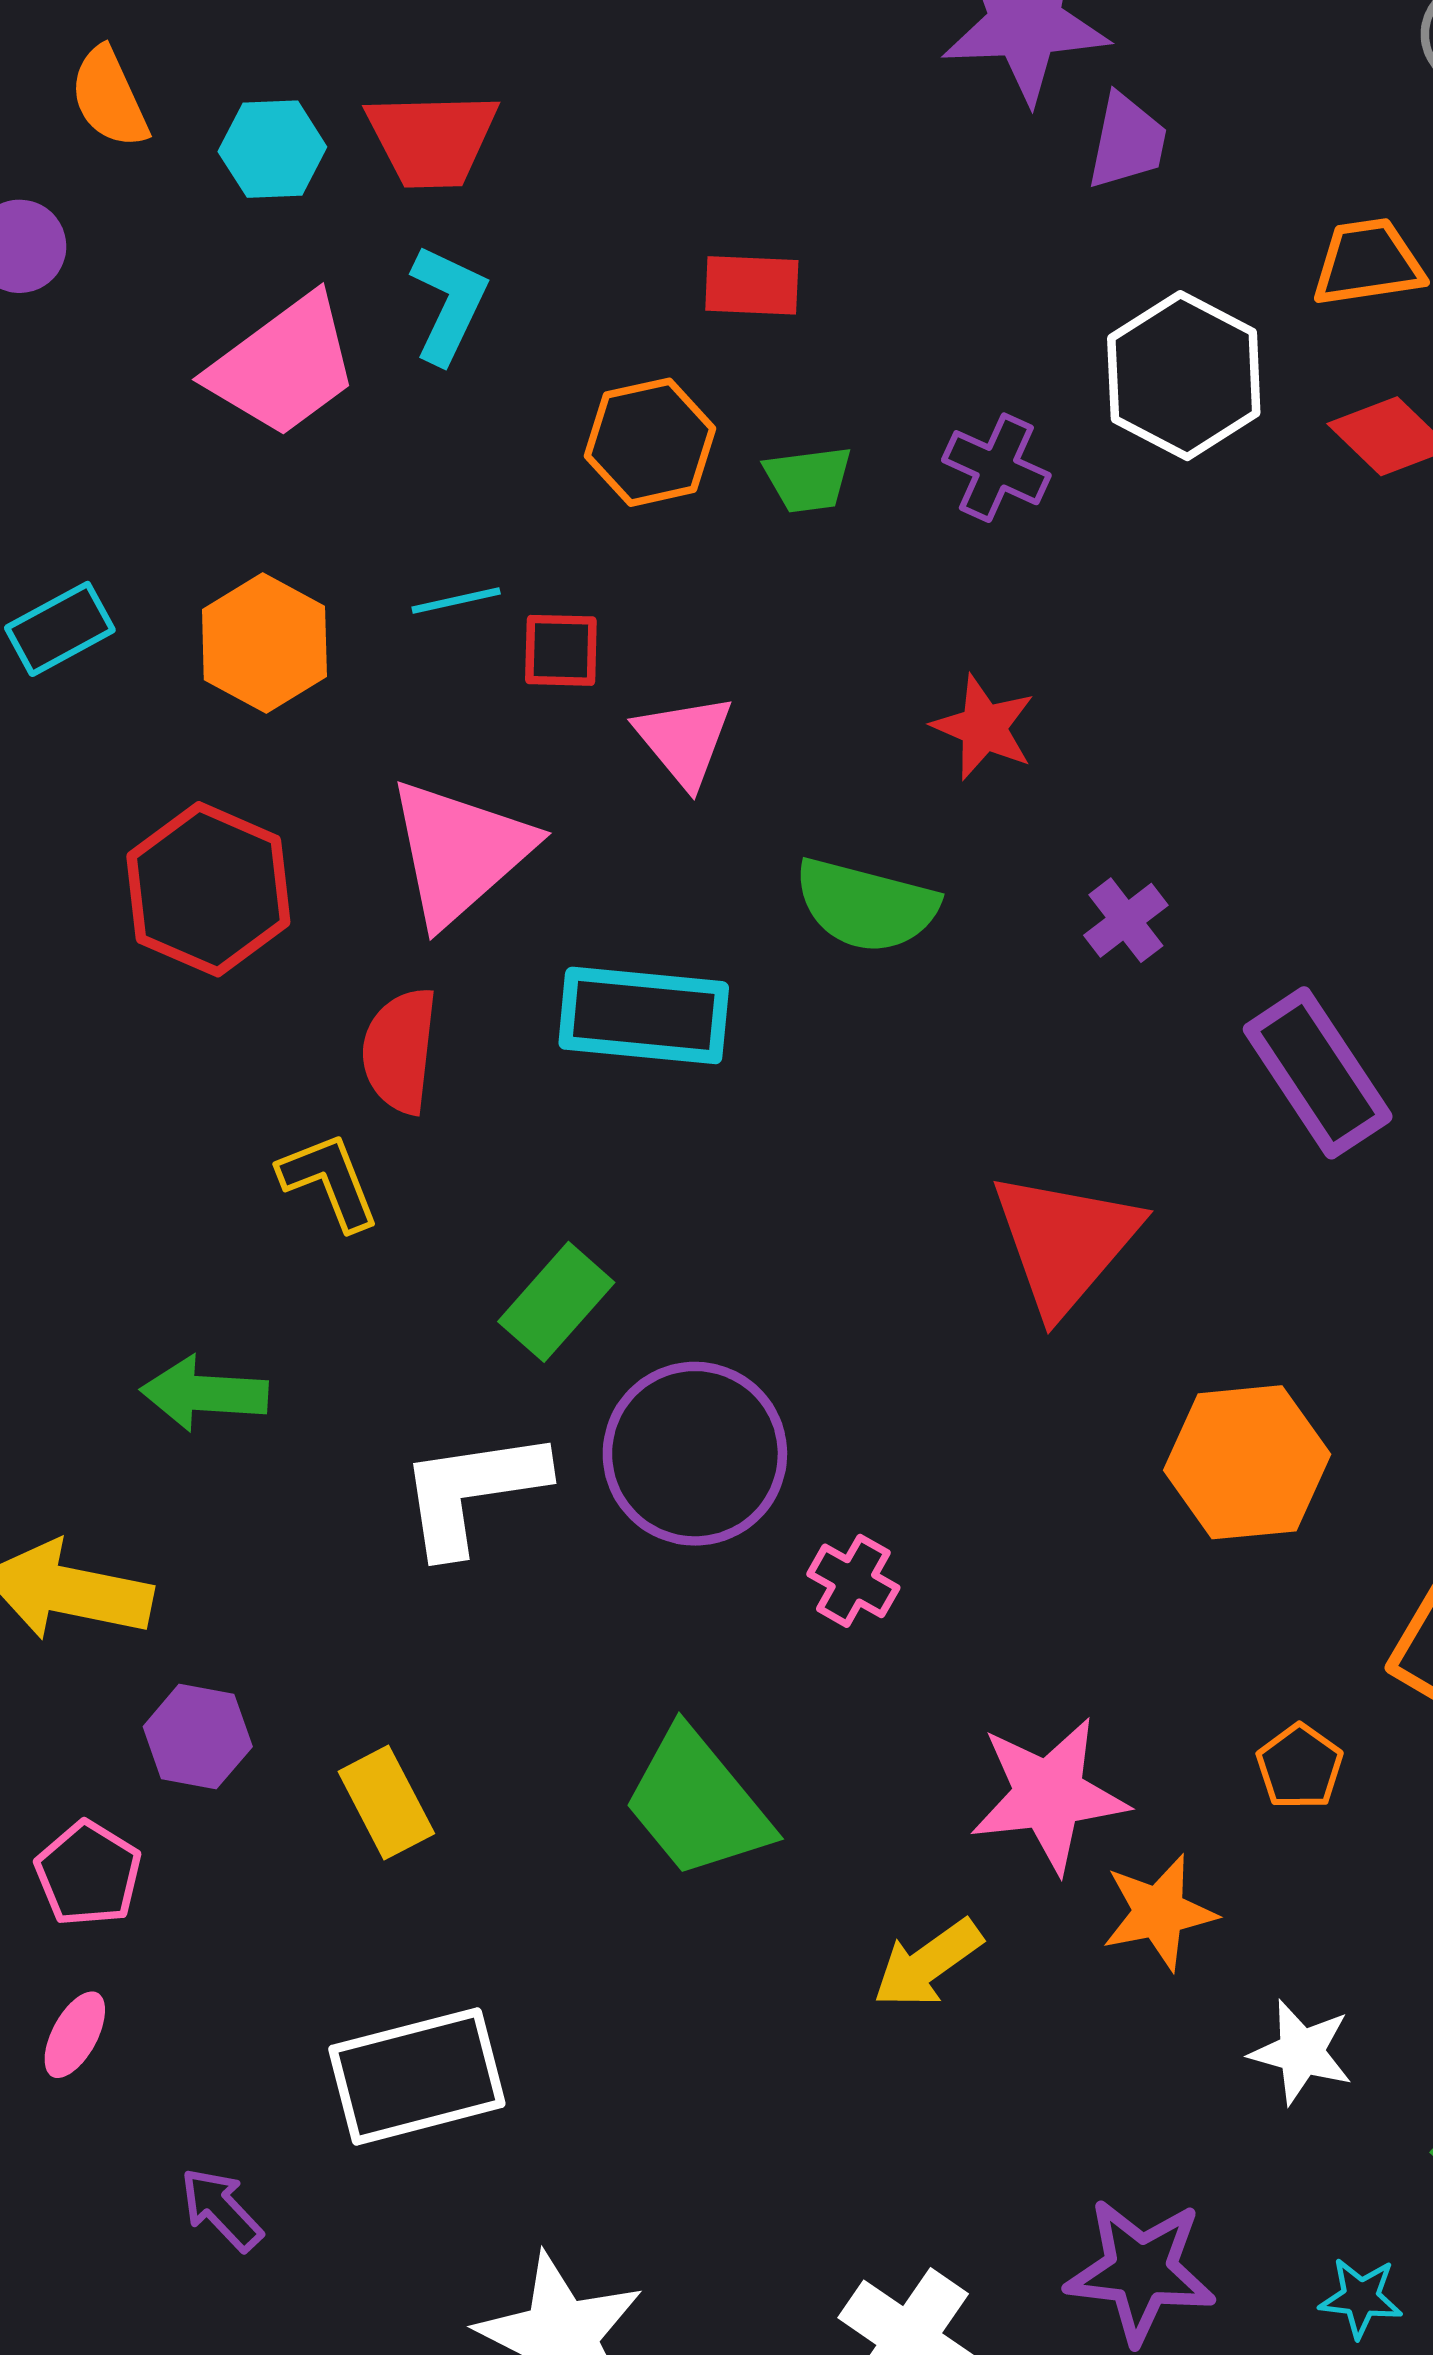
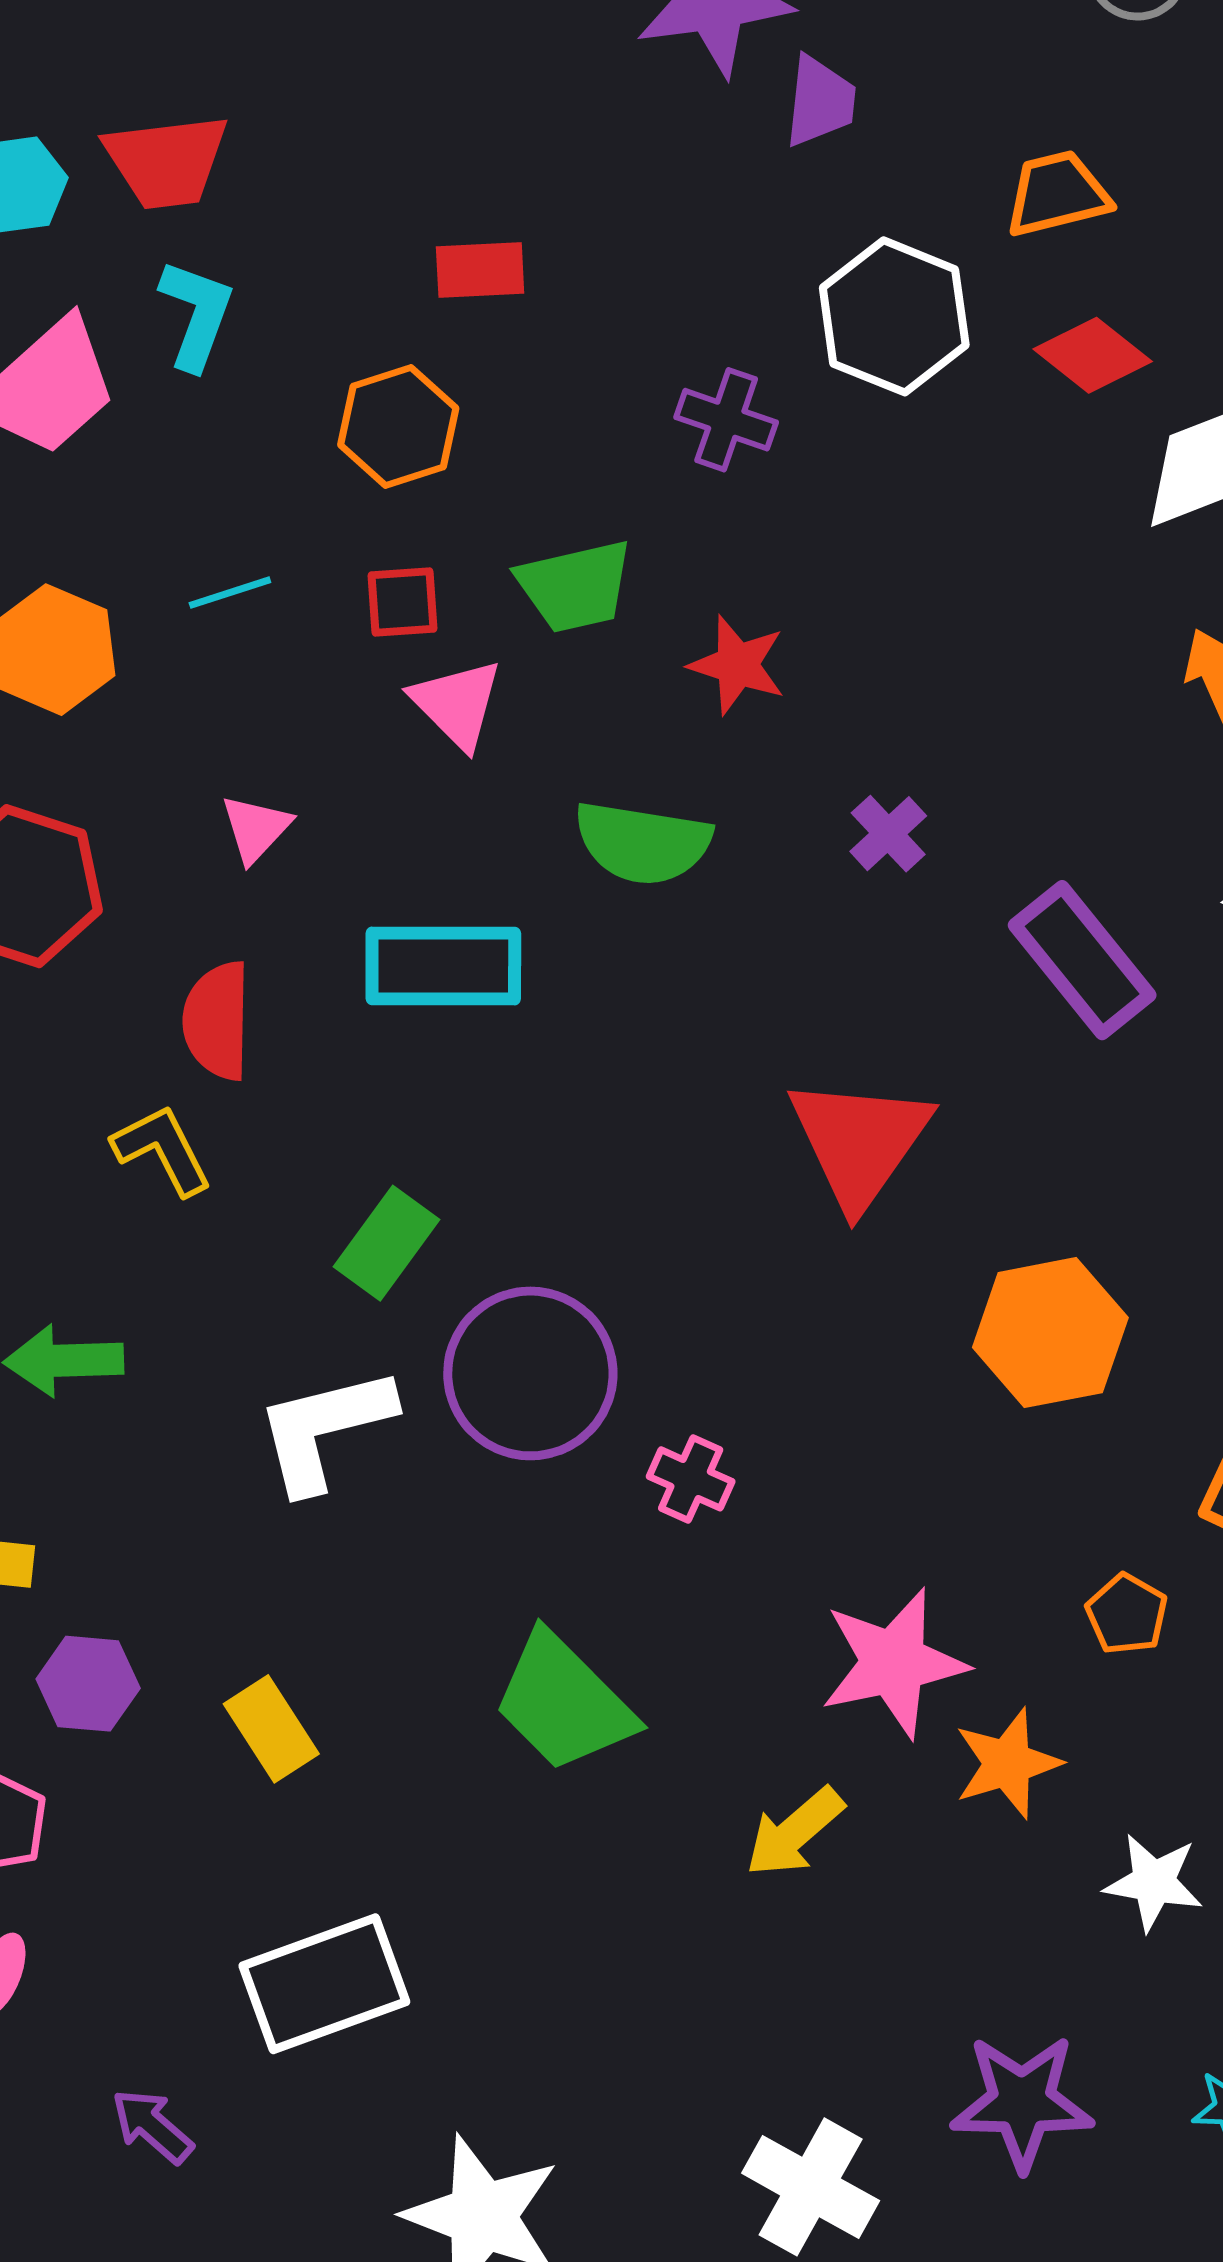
green trapezoid: (808, 479) -> (575, 586), moved, size x1.4
red square: (561, 650) -> (402, 602), moved
pink triangle: (460, 852) -> (256, 828), size x0.5

